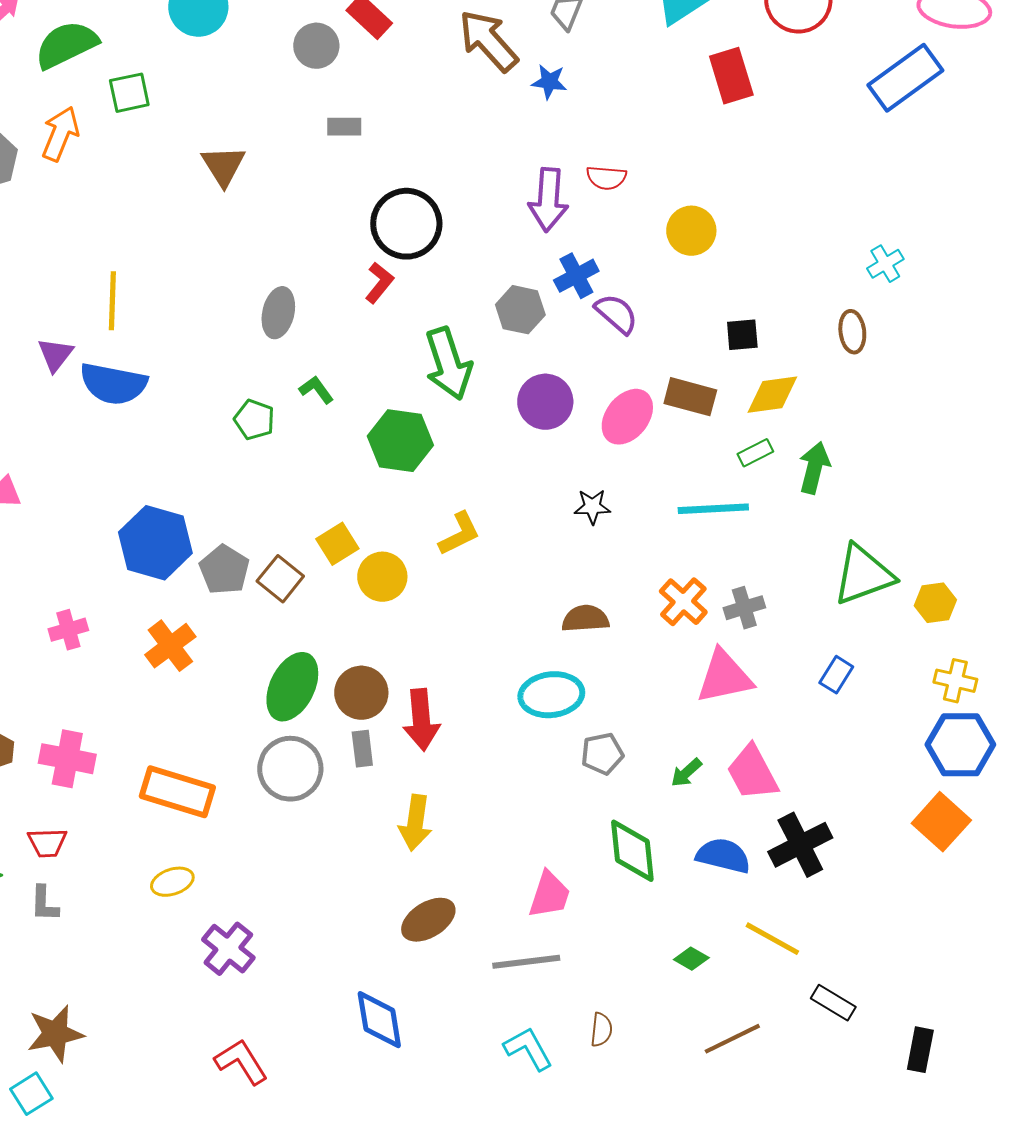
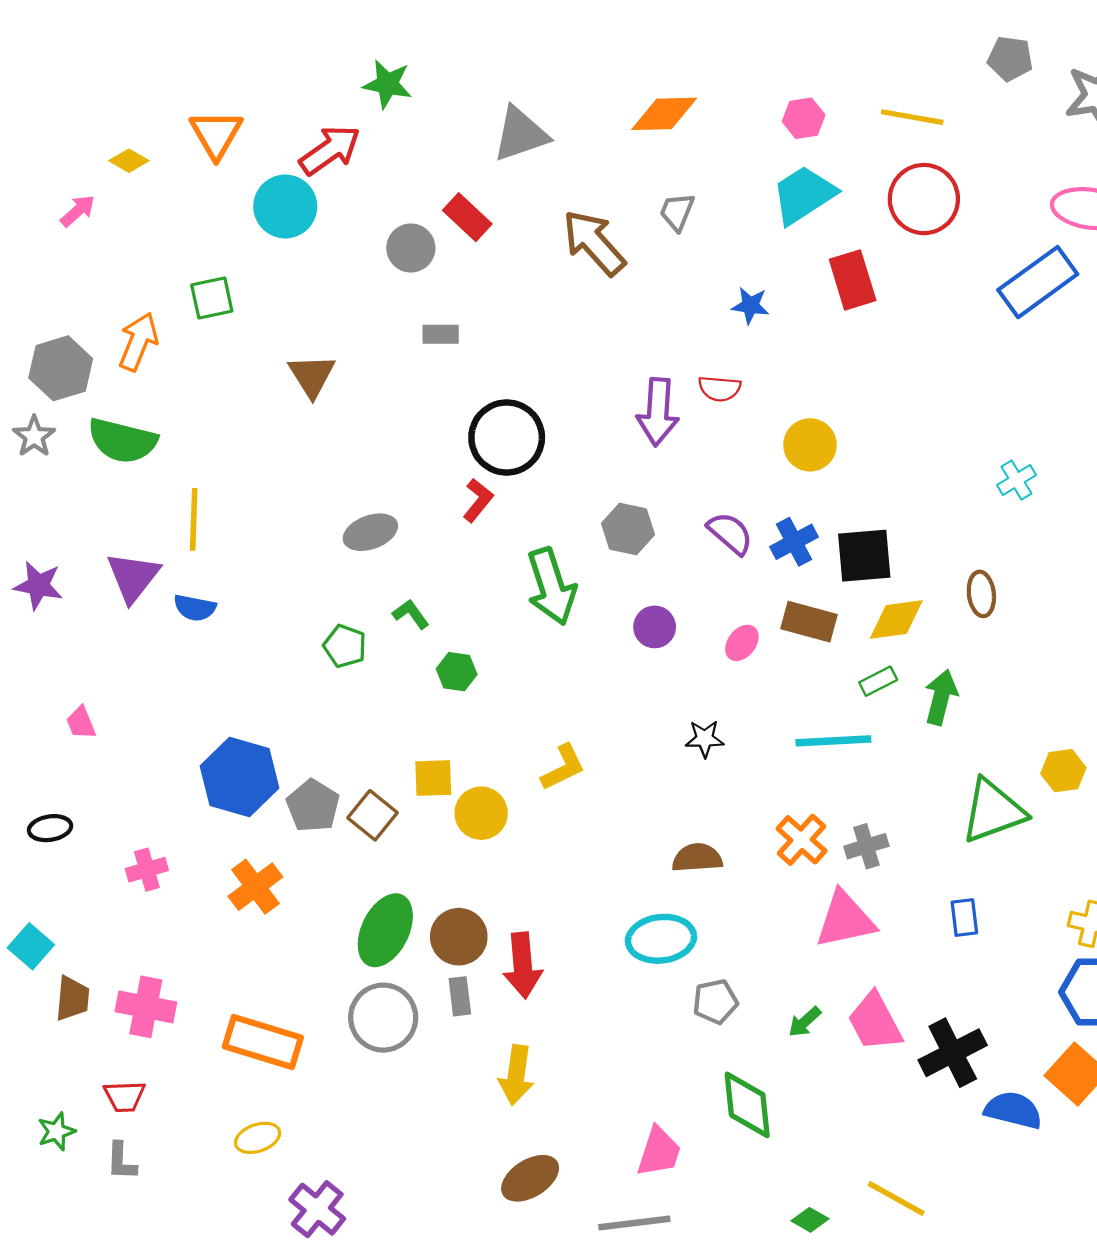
green semicircle: (66, 45) -> (122, 441), moved, turned -140
blue star: (549, 82) -> (750, 305), moved
blue cross: (576, 276) -> (794, 542), moved
gray ellipse: (278, 313) -> (370, 532), turned 57
brown ellipse: (852, 332) -> (981, 594), moved
black square: (742, 335) -> (864, 556), size x1.6
purple triangle: (55, 355) -> (133, 577), size x1.4
blue semicircle: (113, 384) -> (195, 608), size x0.6
purple circle: (545, 402) -> (655, 627), size x0.7
pink ellipse: (627, 417) -> (742, 643), size x0.6
green hexagon: (400, 441) -> (457, 672), moved, size x0.6
yellow square: (337, 544) -> (433, 778), turned 30
yellow hexagon: (935, 603) -> (1063, 771), moved
blue rectangle: (836, 675) -> (964, 918), turned -39
black cross: (800, 845) -> (953, 1053), moved
blue semicircle: (723, 856) -> (1013, 1110), moved

